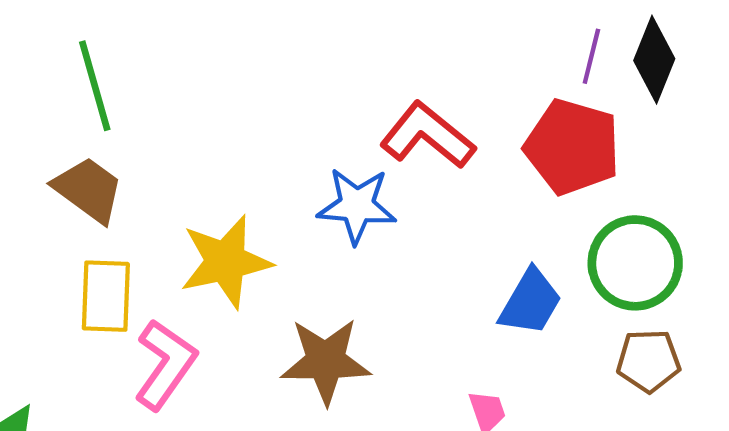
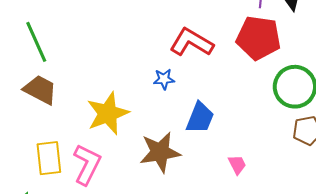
blue star: (357, 206) -> (164, 79), size x0.6
yellow rectangle: (106, 296) -> (49, 158), moved
blue trapezoid: (530, 302) -> (200, 118), moved

